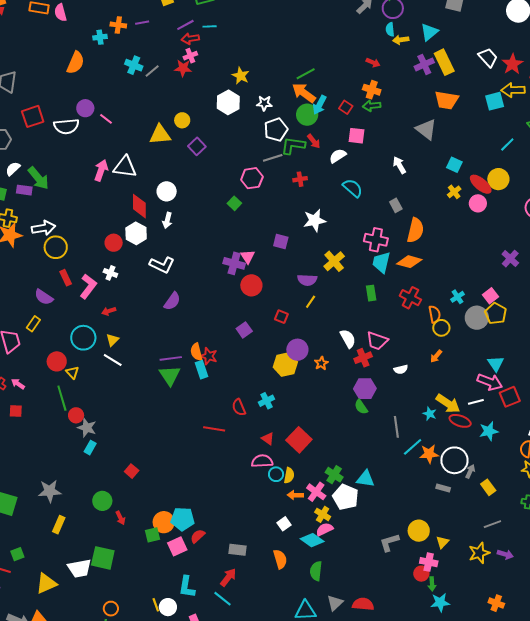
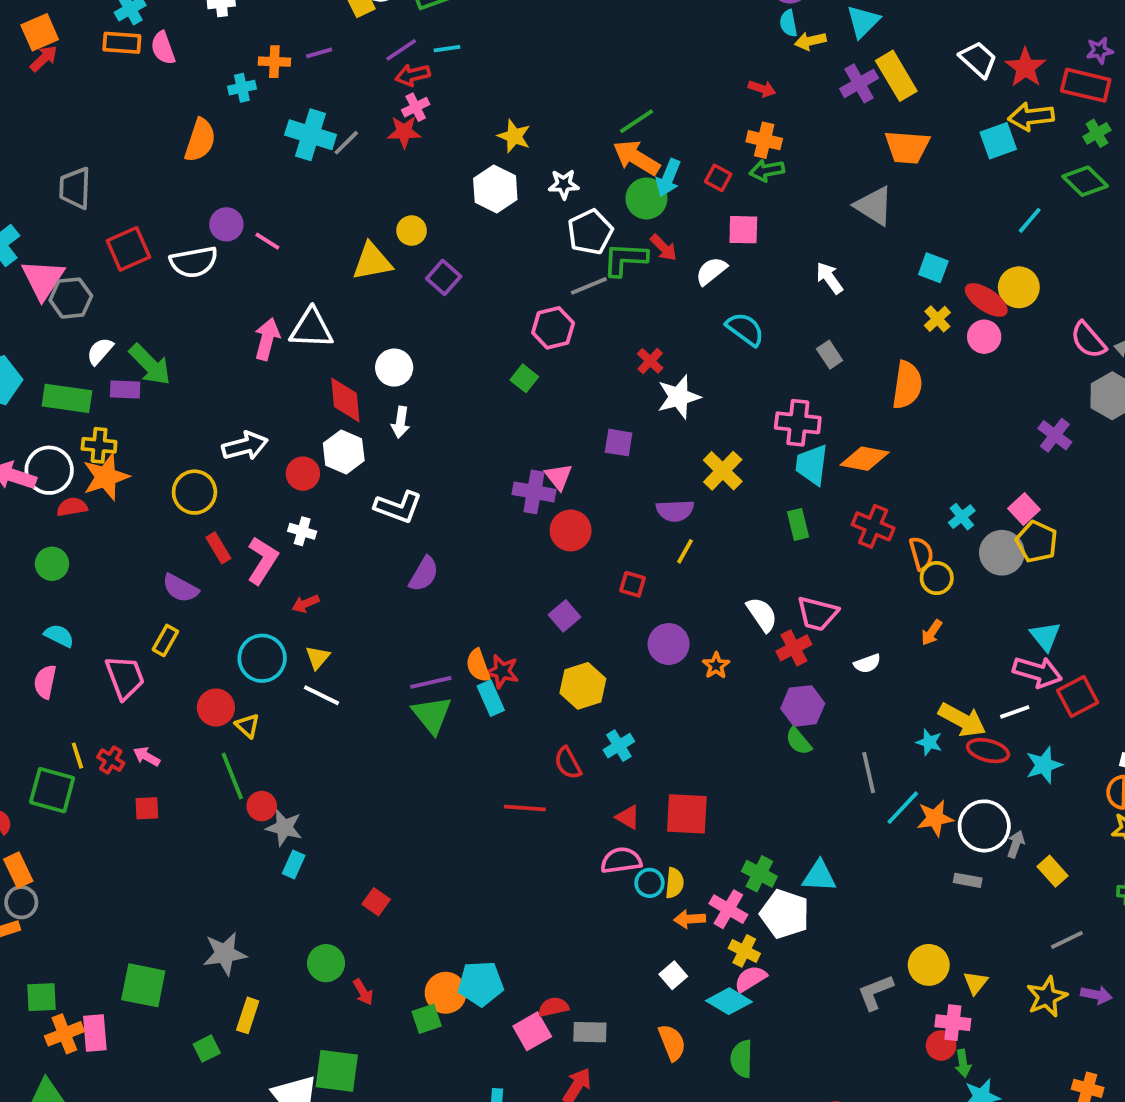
cyan cross: (134, 65) -> (311, 135), size x1.4
red cross: (300, 179) -> (650, 361), moved, turned -32
white arrow: (44, 228) -> (245, 446), moved
orange semicircle: (415, 230) -> (907, 385), moved
yellow hexagon: (285, 364) -> (583, 686), moved
red square: (299, 440) -> (687, 814), turned -35
red semicircle: (198, 536) -> (553, 1007), moved, turned 35
pink square: (177, 546) -> (532, 1031), moved
green square: (17, 554) -> (207, 1049), moved

